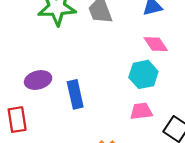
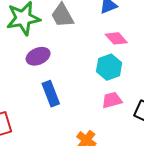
purple ellipse: (38, 80) -> (38, 56), moved

